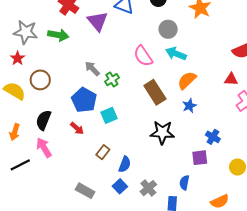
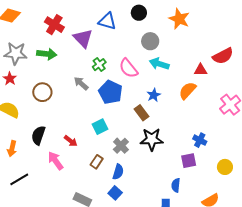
red triangle: (231, 79) -> (201, 70), moved
brown circle: (40, 80) -> (42, 92), moved
green cross: (112, 80) -> (99, 65), moved
orange semicircle: (187, 80) -> (187, 91), moved
brown rectangle: (155, 92) -> (141, 113), moved, size x0.7
blue pentagon: (84, 100) -> (110, 92), moved
blue star: (189, 106) -> (154, 95), moved
pink arrow: (44, 148) -> (56, 161), moved
gray cross: (148, 188) -> (121, 146), moved

